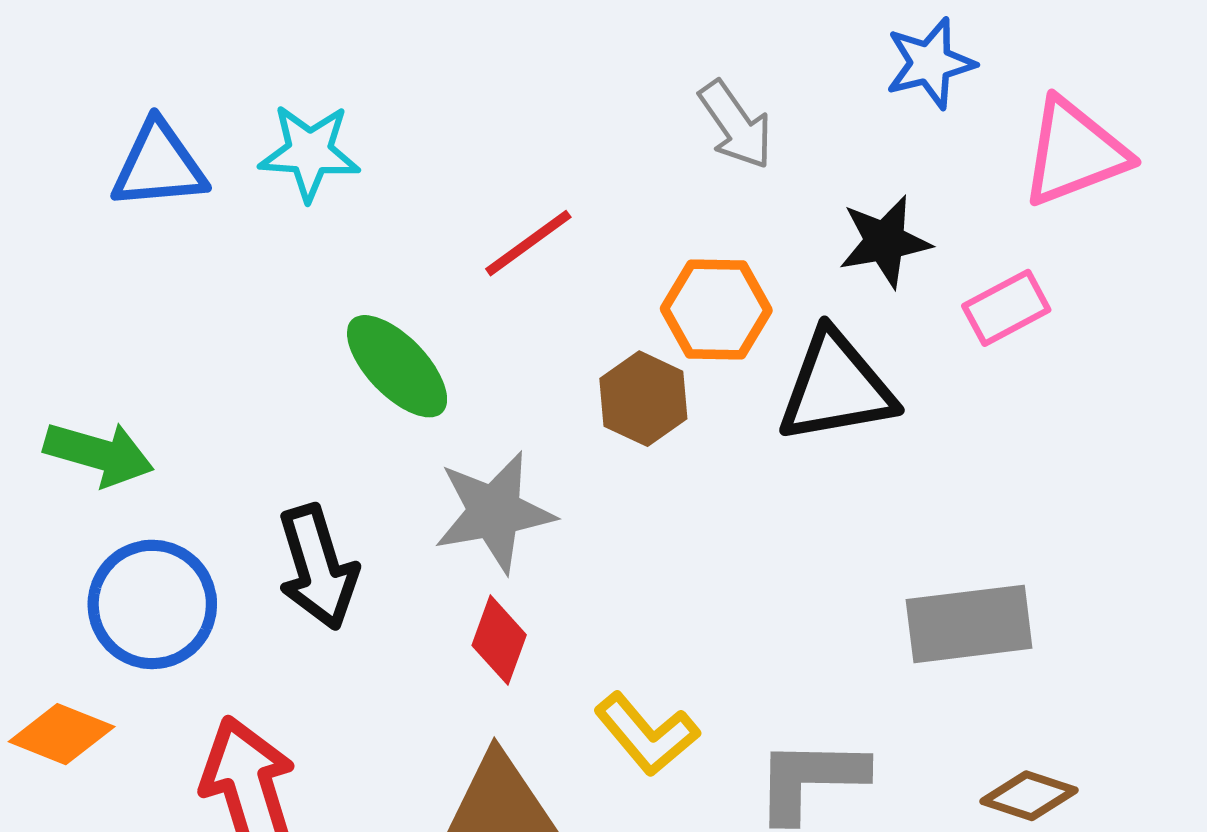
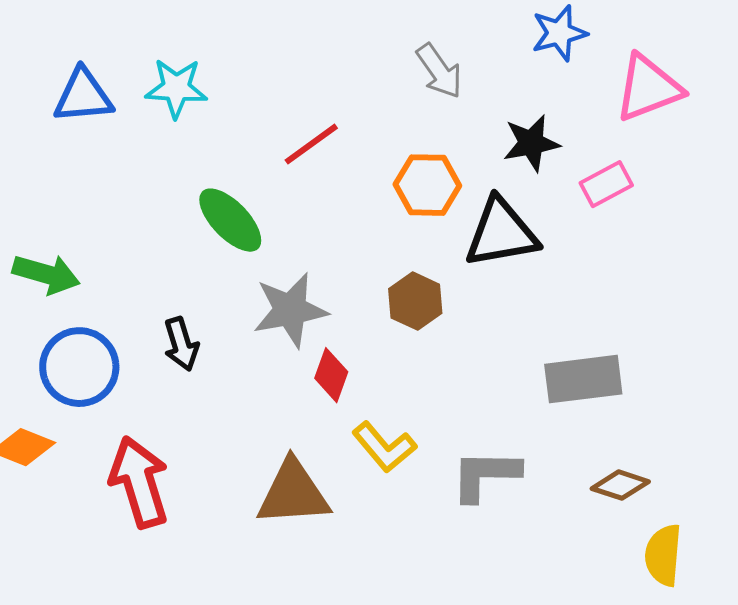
brown hexagon: (643, 399) -> (415, 301), moved
black arrow: (318, 567) -> (181, 344), size x0.7
red diamond: (499, 640) -> (331, 375), moved

